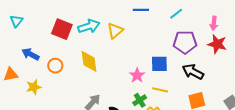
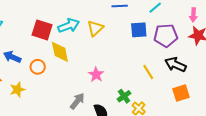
yellow diamond: (89, 61) -> (60, 52), moved
blue square: (159, 64) -> (139, 30), moved
pink star: (137, 75) -> (96, 75), moved
yellow line: (160, 90) -> (148, 72), moved, turned 49

